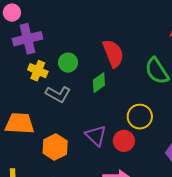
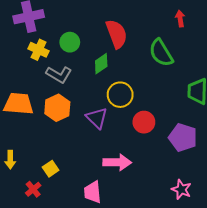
yellow circle: (140, 117) -> (120, 95), moved
red circle: (124, 141) -> (144, 122), moved
orange hexagon: (55, 147) -> (57, 108), moved

